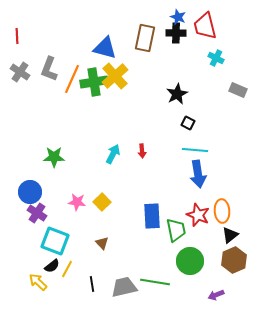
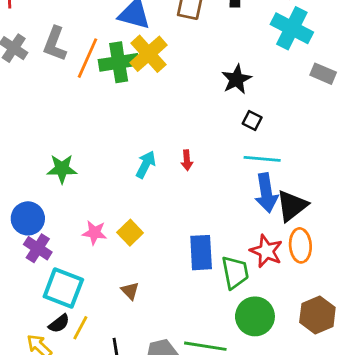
cyan cross: (216, 58) -> (292, 28), size x1.8
black triangle: (230, 235) -> (292, 206), moved, size x1.4

